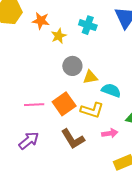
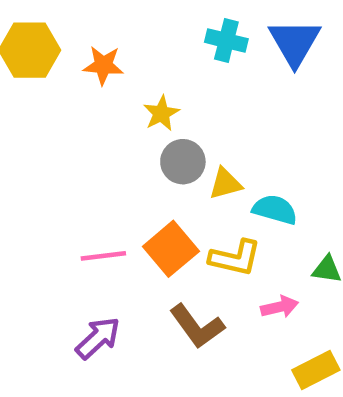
cyan cross: (88, 25) -> (226, 41), moved
yellow star: (59, 36) -> (161, 113), moved

